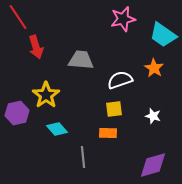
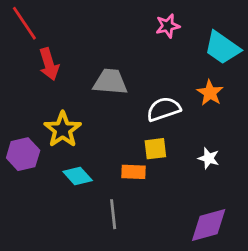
pink star: (123, 19) -> (168, 26), size x0.7
orange rectangle: (108, 133) -> (134, 172), moved

